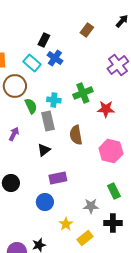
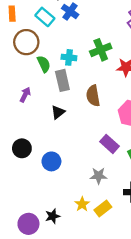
purple rectangle: (58, 178) -> (109, 144), moved, turned 54
blue circle: (45, 202) -> (51, 161), moved
gray star: (91, 206) -> (99, 176), moved
yellow star: (66, 224) -> (82, 204), moved

